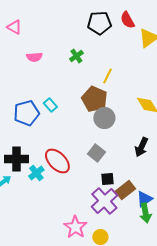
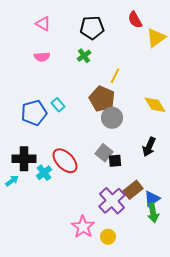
black pentagon: (99, 23) -> (92, 28), moved
pink triangle: (14, 27) -> (43, 24), moved
black square: (107, 179) -> (115, 161), moved

